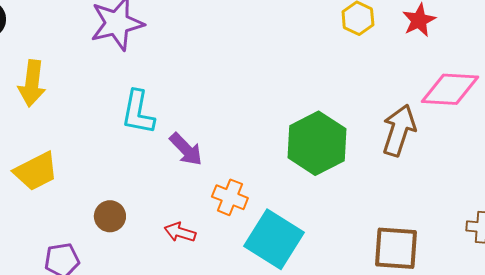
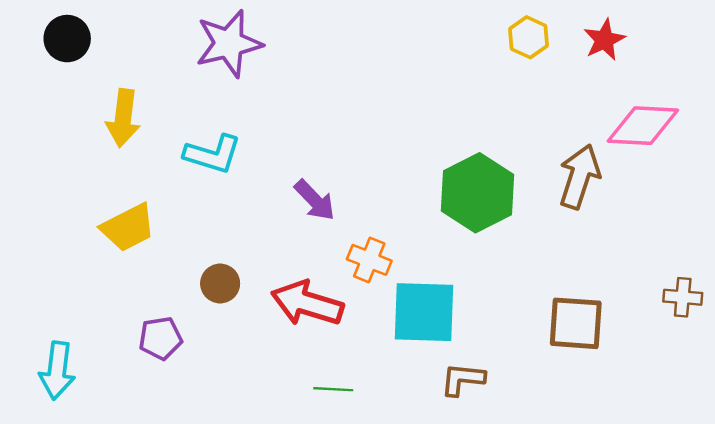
cyan L-shape: (138, 112) -> (213, 154), moved, turned -84
red arrow: (180, 232) -> (307, 303), size x1.8
cyan square: (274, 239) -> (424, 312), turned -30

